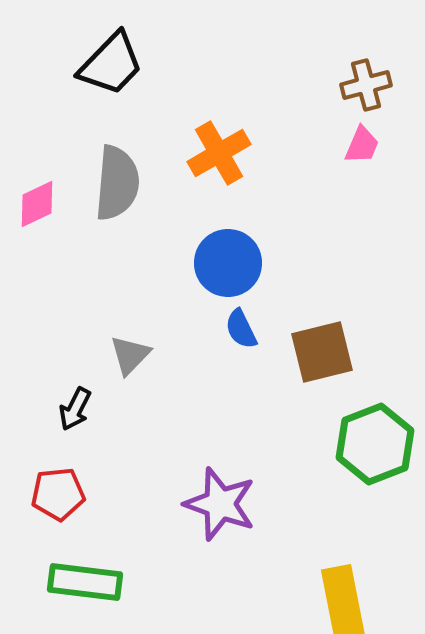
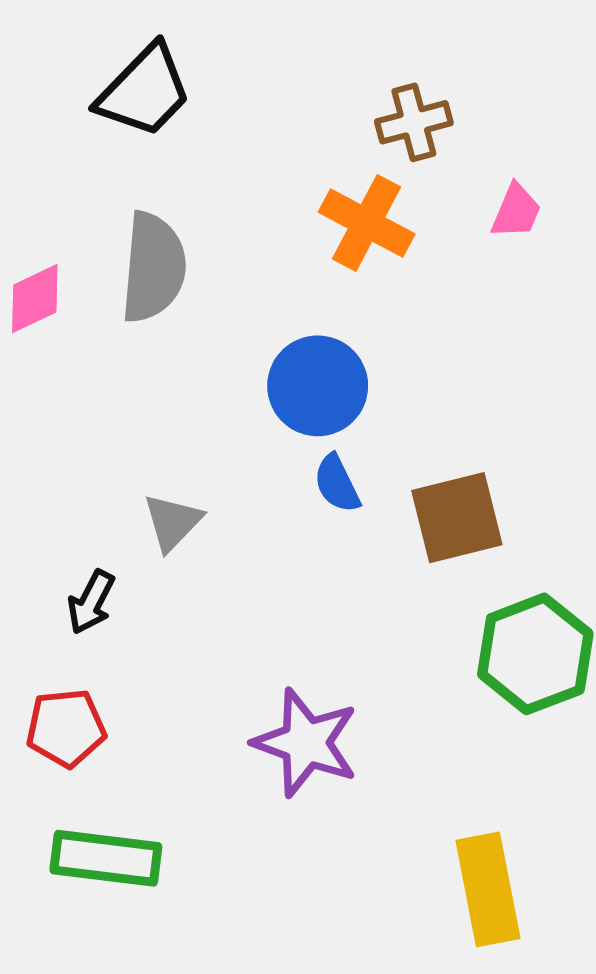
brown cross: (366, 85) -> (414, 122), moved
orange cross: (219, 153) -> (367, 223), moved, turned -32

